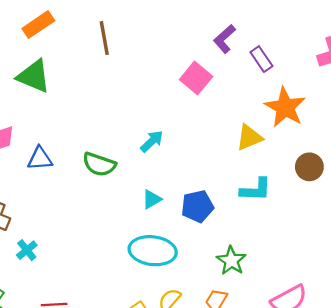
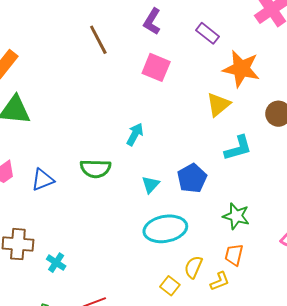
brown line: (104, 38) -> (98, 40), moved
purple L-shape: (224, 39) -> (152, 21), moved

